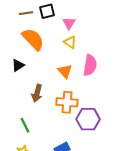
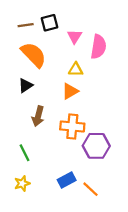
yellow triangle: (70, 42) -> (76, 70), moved, turned -32
black triangle: (18, 65) -> (26, 85), moved
pink semicircle: (90, 65) -> (98, 47), moved
orange triangle: (65, 71) -> (70, 91), turned 42

